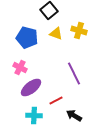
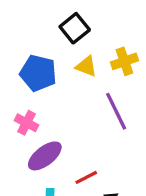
yellow cross: (79, 30) -> (124, 61), turned -35
purple line: (74, 74) -> (116, 111), moved

